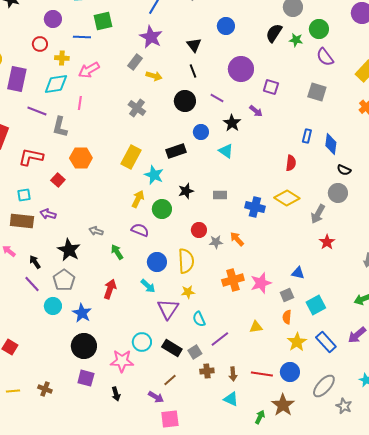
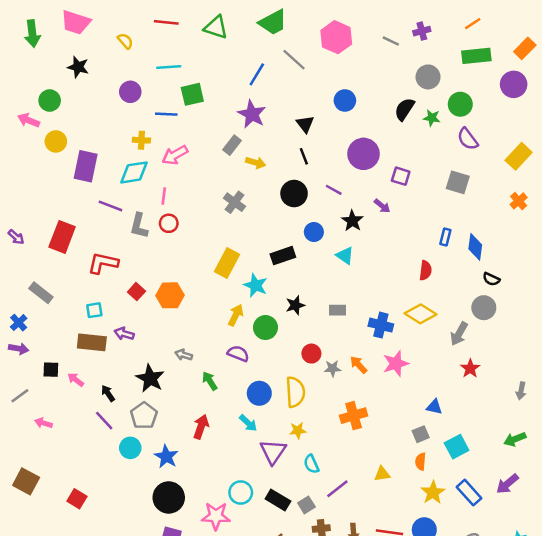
red circle: (40, 44) -> (169, 223), moved
orange hexagon: (81, 158) -> (170, 295), moved
pink star: (261, 283) -> (396, 364), moved

